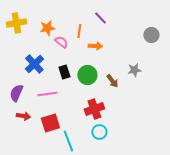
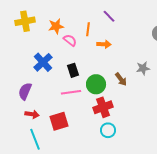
green circle: (87, 75) -> (96, 84), moved
pink line: (47, 94) -> (71, 92), moved
cyan line: (68, 141) -> (35, 139), moved

